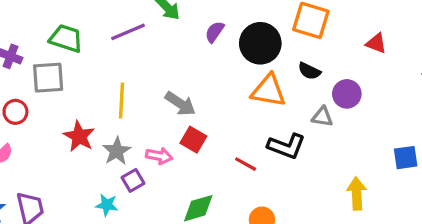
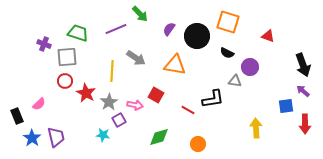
orange triangle: (268, 91) -> (175, 65), moved
gray arrow: (180, 104) -> (136, 58), moved
red circle: (15, 112) -> (65, 81), moved
black L-shape: (286, 146) -> (213, 99), turned -30

